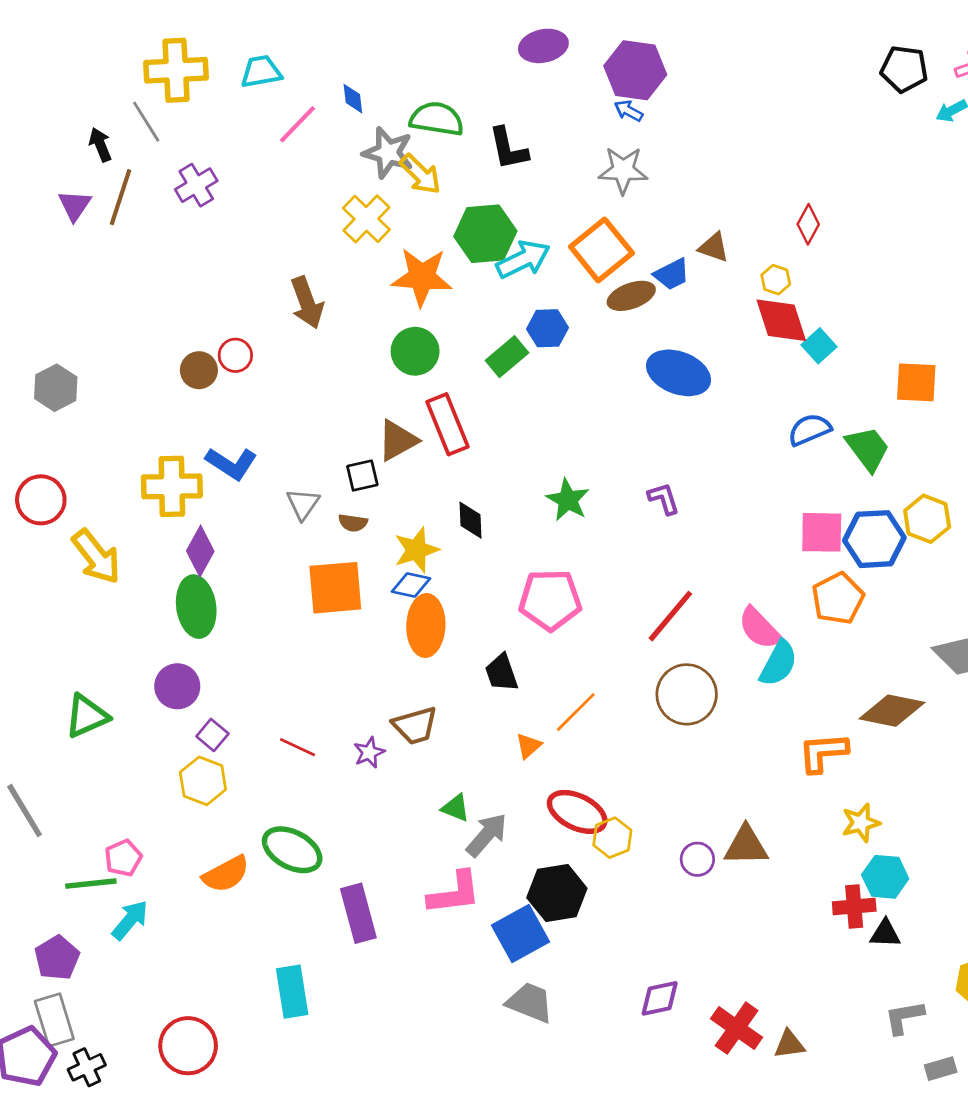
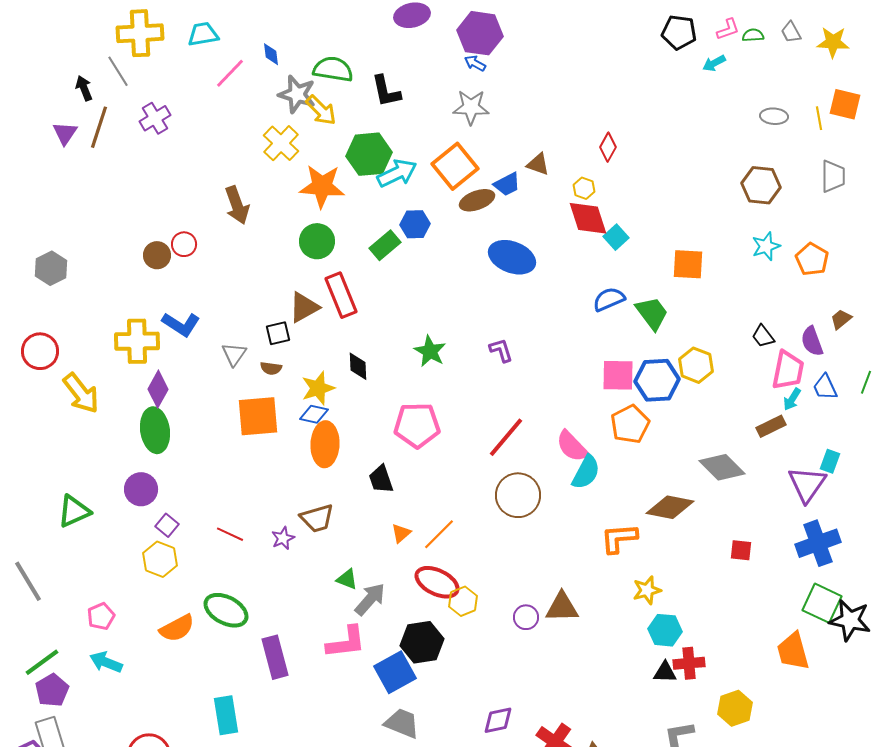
orange line: (576, 712) -> (439, 534), moved
green line: (91, 884) -> (42, 662), moved, turned -30
red cross: (854, 907) -> (689, 663), moved
cyan arrow: (130, 920) -> (106, 662), turned -108

